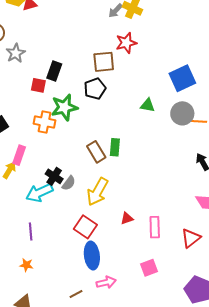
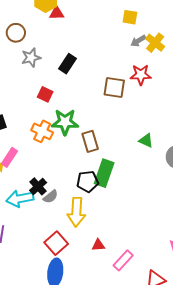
black rectangle: (54, 71) -> (68, 64), moved
black pentagon: (95, 89) -> (88, 181), moved
green rectangle: (115, 147) -> (104, 173), size x1.5
brown rectangle: (96, 152) -> (90, 141), moved
yellow arrow: (98, 192) -> (76, 212), turned -40
pink rectangle: (155, 227) -> (123, 260), turned 30

